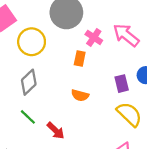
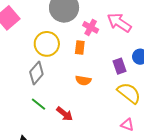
yellow circle: (32, 42) -> (47, 44), moved

